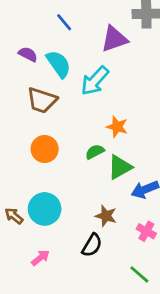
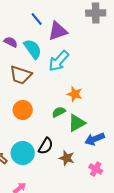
purple triangle: (114, 39) -> (58, 31), moved
black semicircle: (92, 245) -> (46, 146), moved

